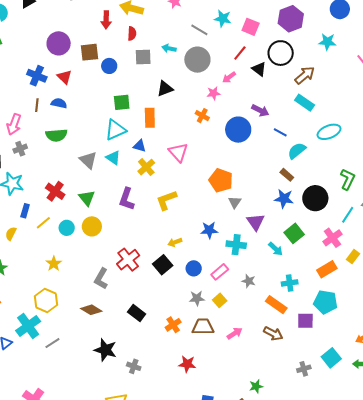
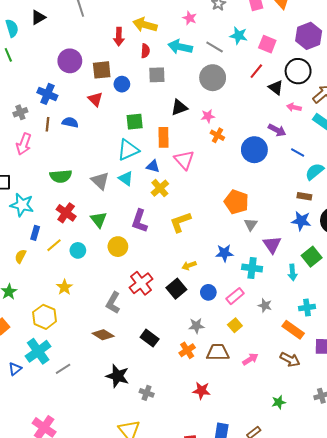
cyan arrow: (169, 48) -> (180, 47), moved, size x1.6
red triangle: (64, 77) -> (95, 99), moved
pink arrow: (229, 77) -> (294, 107), moved, turned 48
pink star: (214, 93) -> (208, 116), moved
green semicircle: (56, 135) -> (61, 176), moved
gray cross: (20, 149) -> (20, 112), moved
pink triangle: (178, 152) -> (184, 160), moved
brown rectangle: (287, 175) -> (304, 196), turned -32
yellow circle: (92, 226) -> (118, 247), moved
cyan arrow: (276, 249) -> (293, 272), turned 42
gray star: (197, 298) -> (196, 326), moved
yellow hexagon: (46, 301) -> (45, 317), moved
green star: (256, 386) -> (279, 402), moved

